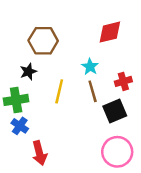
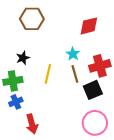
brown hexagon: (43, 41) -> (32, 19), moved
red cross: (123, 81) -> (100, 66), size x1.5
blue cross: (20, 126) -> (16, 102), turned 32

